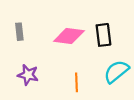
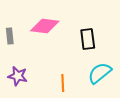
pink diamond: (69, 36) -> (45, 26), moved

